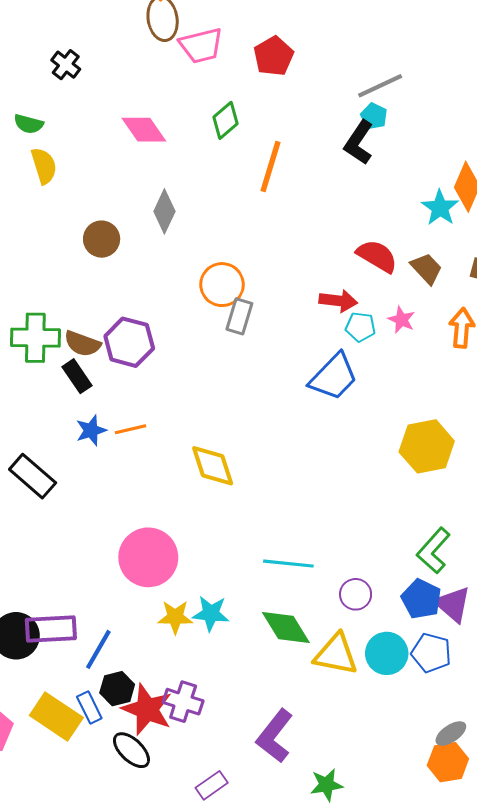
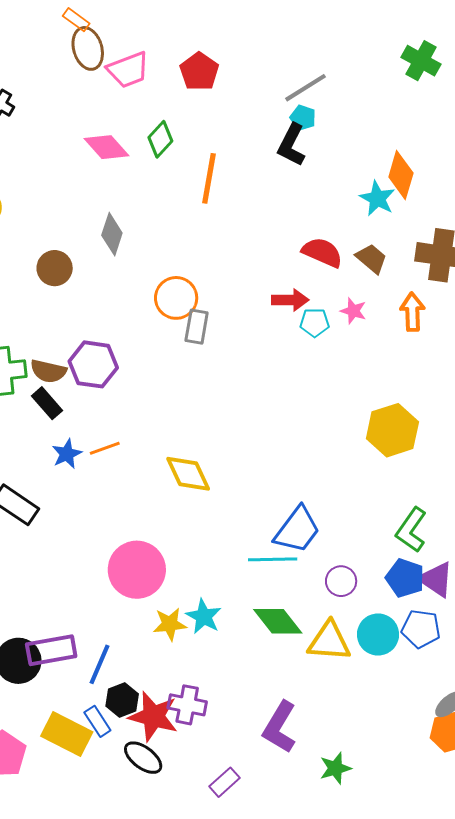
pink diamond: (144, 130) -> (106, 147), moved
blue trapezoid: (334, 377) -> (297, 530), moved
cyan star: (211, 613) -> (204, 617), turned 30

